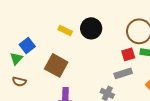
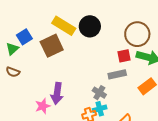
yellow rectangle: (65, 30) -> (64, 26), size x1.6
brown square: (56, 65) -> (52, 46), moved, turned 30

